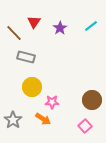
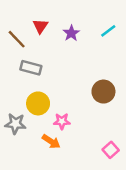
brown circle: (92, 100) -> (103, 92), moved
gray star: (13, 120) -> (15, 124), moved, turned -30
pink square: (85, 126) -> (111, 150), moved

